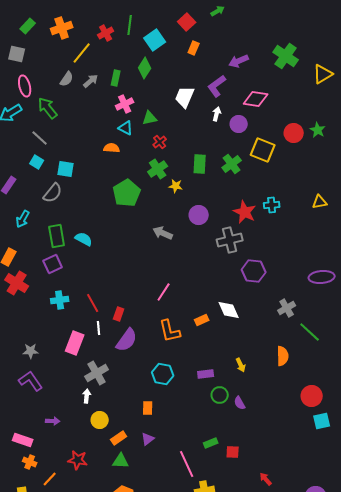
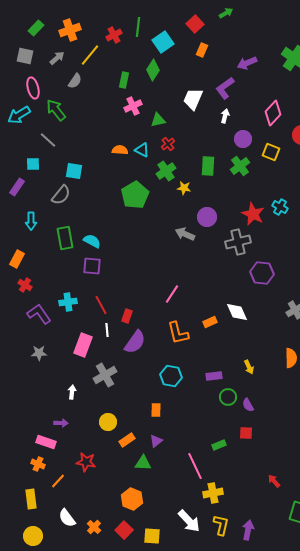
gray arrow: (91, 81) -> (57, 58), moved
pink diamond: (256, 99) -> (273, 113), moved, turned -55
purple circle: (239, 124) -> (243, 139), moved
cyan triangle: (126, 128) -> (142, 150), moved
yellow square: (263, 150) -> (271, 152), size x0.7
cyan square: (37, 162) -> (33, 164), moved, turned -32
cyan cross: (272, 205) -> (280, 207), turned 35
cyan arrow: (23, 219) -> (31, 221), turned -30
gray arrow: (163, 233) -> (185, 234), moved
purple square: (53, 264) -> (92, 266), moved, turned 30
red cross: (17, 283) -> (25, 285), size x0.6
purple L-shape: (31, 381) -> (39, 314), moved
white arrow: (87, 396) -> (72, 392), moved
pink rectangle: (23, 440) -> (46, 442), moved
red square: (233, 452) -> (246, 433), moved
green triangle: (121, 461) -> (143, 463), moved

